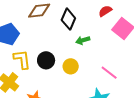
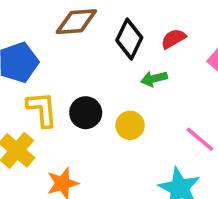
red semicircle: (105, 11) -> (173, 39), moved

